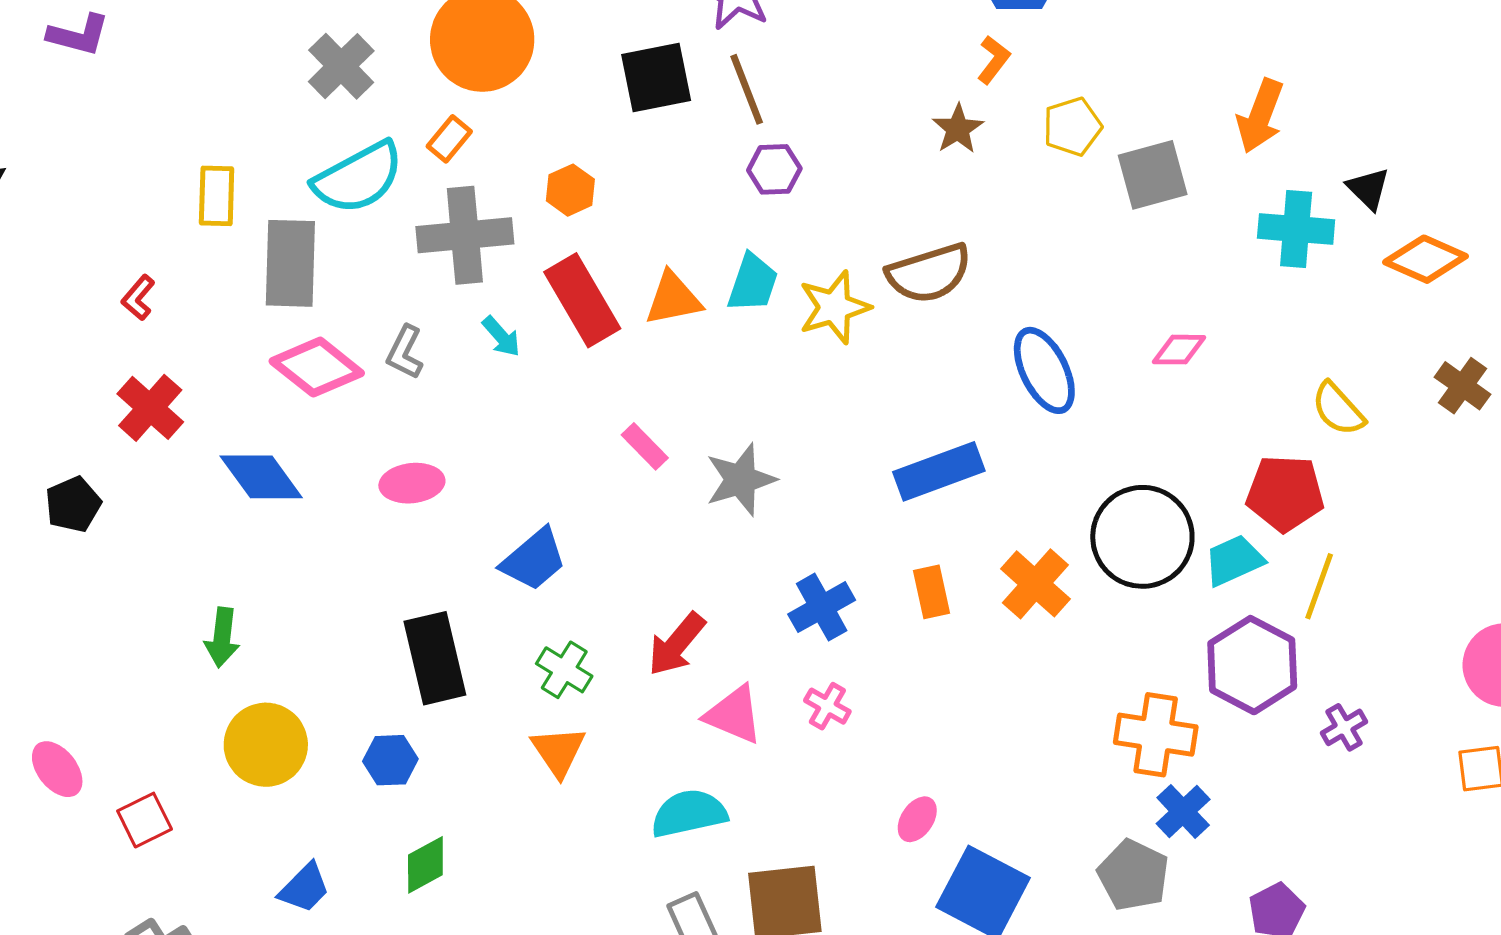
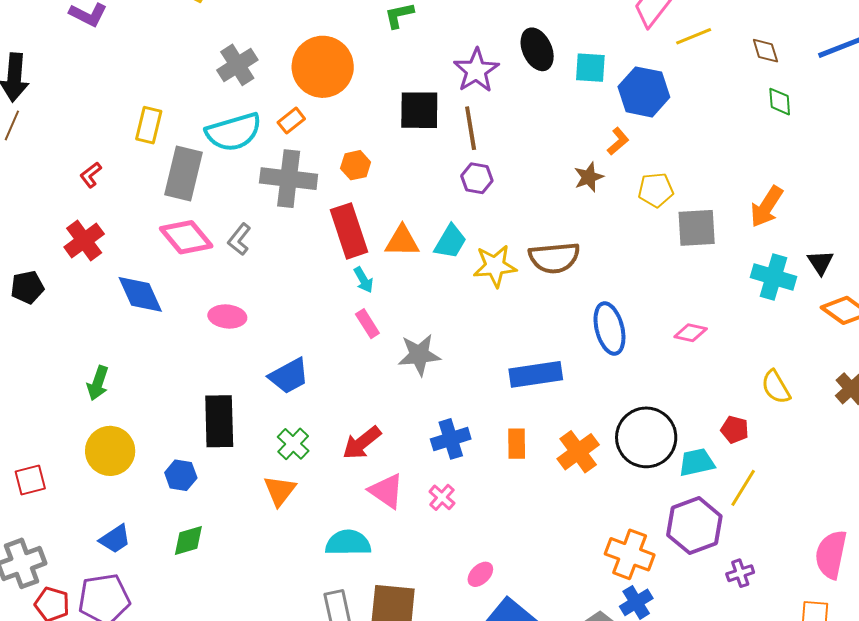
cyan arrow: (501, 336) -> (363, 280), moved
red pentagon: (1285, 493) -> (735, 430), size x0.6

